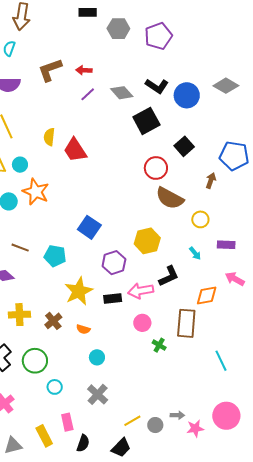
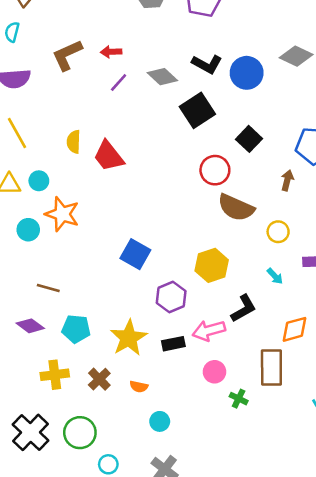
cyan pentagon: (55, 256) -> (76, 329), moved

